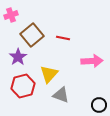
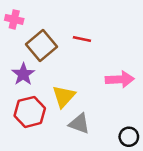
pink cross: (11, 15) -> (14, 19), turned 32
red line: (63, 38) -> (82, 39), moved

